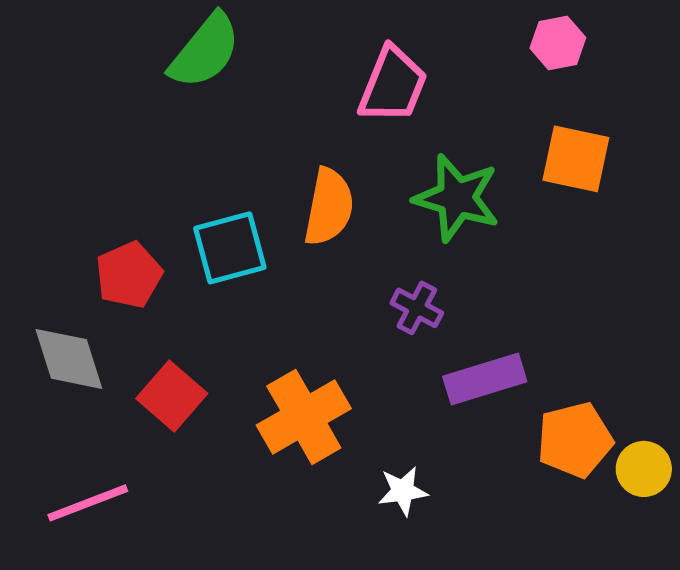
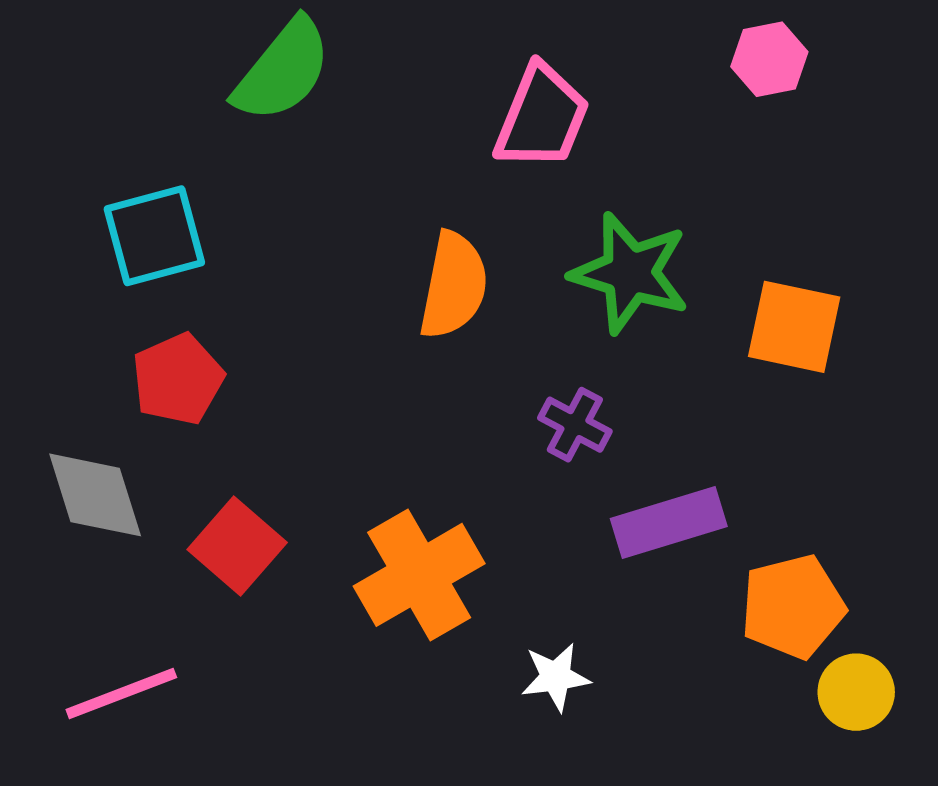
orange square: (576, 159) -> (794, 327), moved
cyan square: (230, 248) -> (154, 236), moved
yellow circle: (644, 469) -> (856, 692), moved

